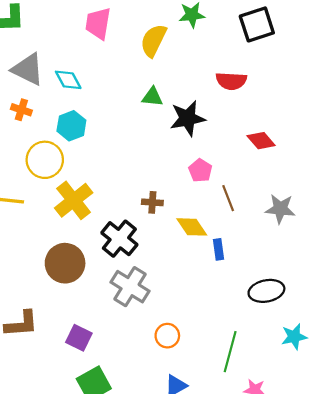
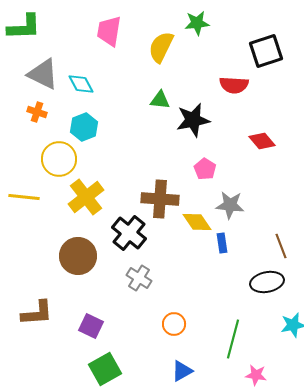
black square: (257, 24) -> (266, 51), moved
brown line: (228, 198) -> (281, 246), moved
brown cross: (152, 202) -> (160, 199), size x1.8
gray star: (280, 209) -> (230, 205), moved
gray cross: (130, 287) -> (139, 278), size x0.7

